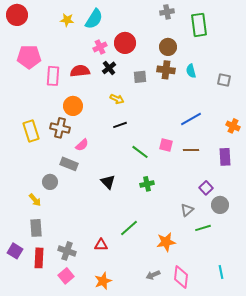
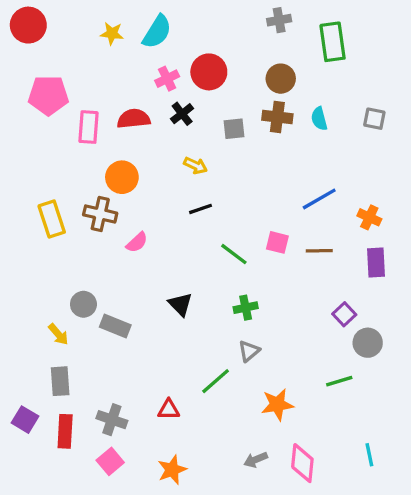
gray square: (224, 80) -> (374, 119), moved
orange cross: (233, 126) -> (369, 217), moved
gray rectangle: (69, 164) -> (115, 326), moved
gray triangle: (187, 210) -> (249, 351), moved

